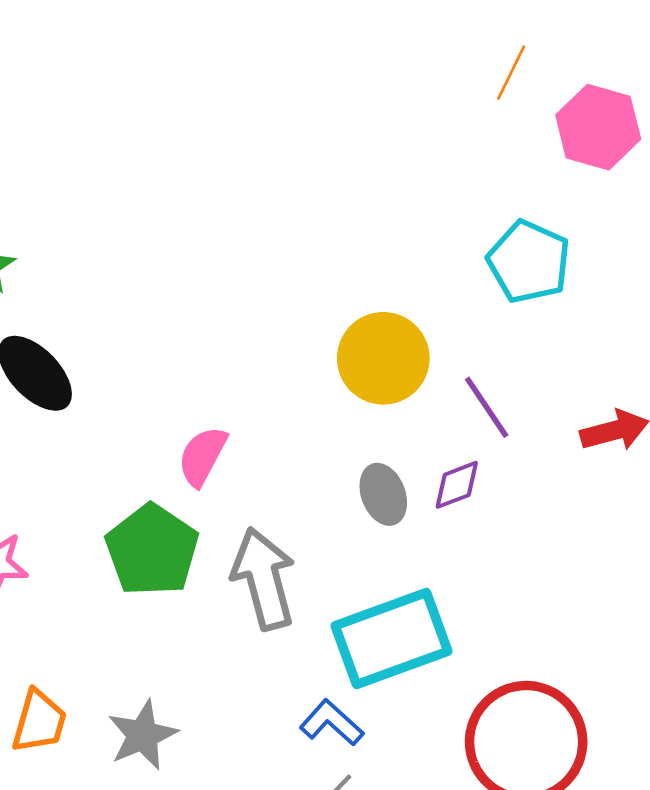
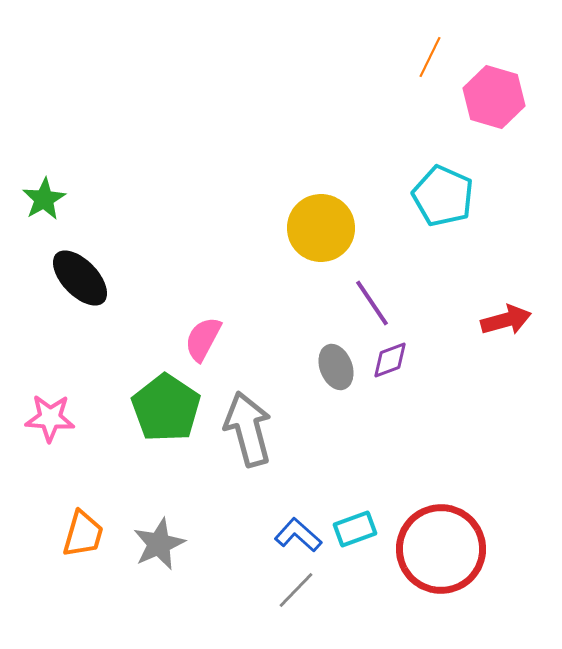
yellow circle: (383, 358) -> (321, 228), moved
purple line: (487, 407) -> (372, 303), moved
cyan rectangle: (391, 638) -> (355, 529), moved, size x0.5

